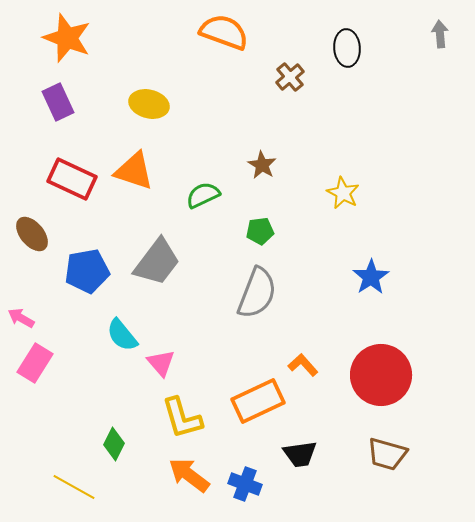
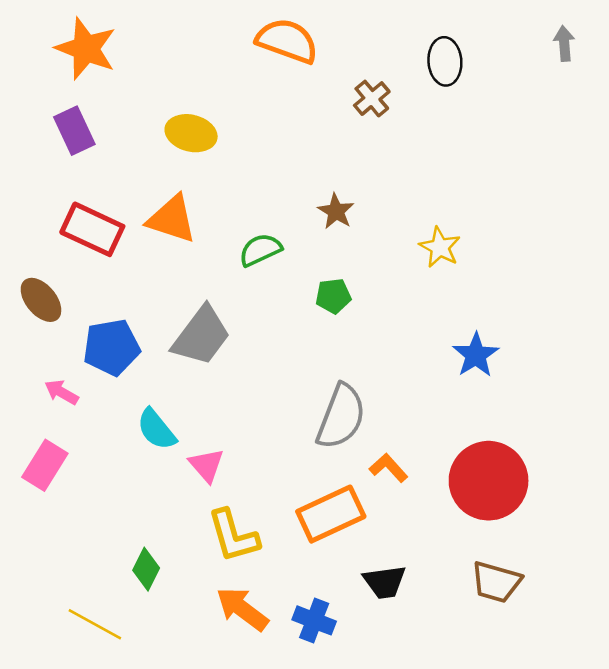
gray semicircle: (257, 293) -> (341, 417), moved
pink arrow: (21, 318) -> (62, 392), moved

